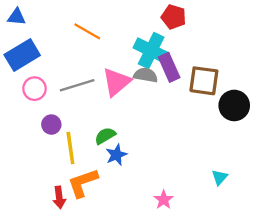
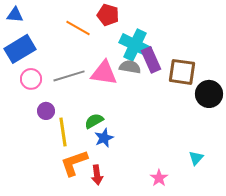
red pentagon: (174, 17) -> (108, 15), moved
pink triangle: (116, 82) -> (104, 73), turned 48
red arrow: (59, 197) -> (97, 175), moved
pink star: (164, 200) -> (159, 178), moved

